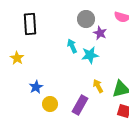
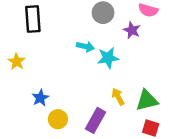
purple star: (100, 33) -> (132, 30), moved
cyan arrow: (72, 46) -> (85, 47), turned 128

